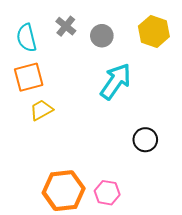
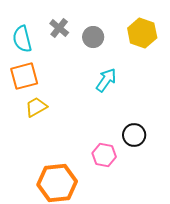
cyan arrow: (116, 81) -> (106, 80), size x0.7
pink hexagon: (107, 193) -> (104, 155), moved

